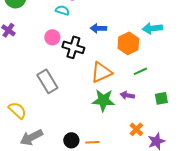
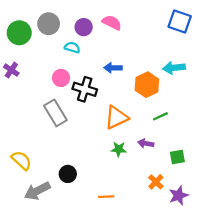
gray rectangle: (47, 81) -> (55, 113), moved
green square: (161, 98) -> (177, 157), moved
green star: (103, 100) -> (119, 149), size x0.6
black circle: (71, 140) -> (68, 174), moved

